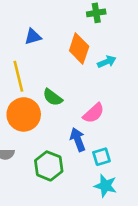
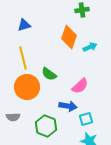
blue triangle: (33, 37) -> (24, 25), moved
blue arrow: (78, 140) -> (68, 106), turned 120

